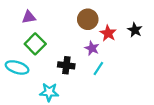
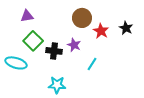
purple star: (92, 48) -> (74, 45), moved
black cross: (66, 65) -> (54, 51), moved
cyan star: (49, 92) -> (57, 85), moved

